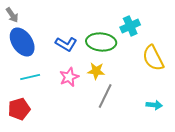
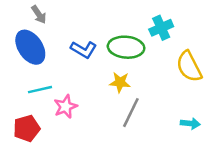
gray arrow: (12, 15) -> (39, 14), moved
pink star: (69, 77) -> (65, 107), moved

